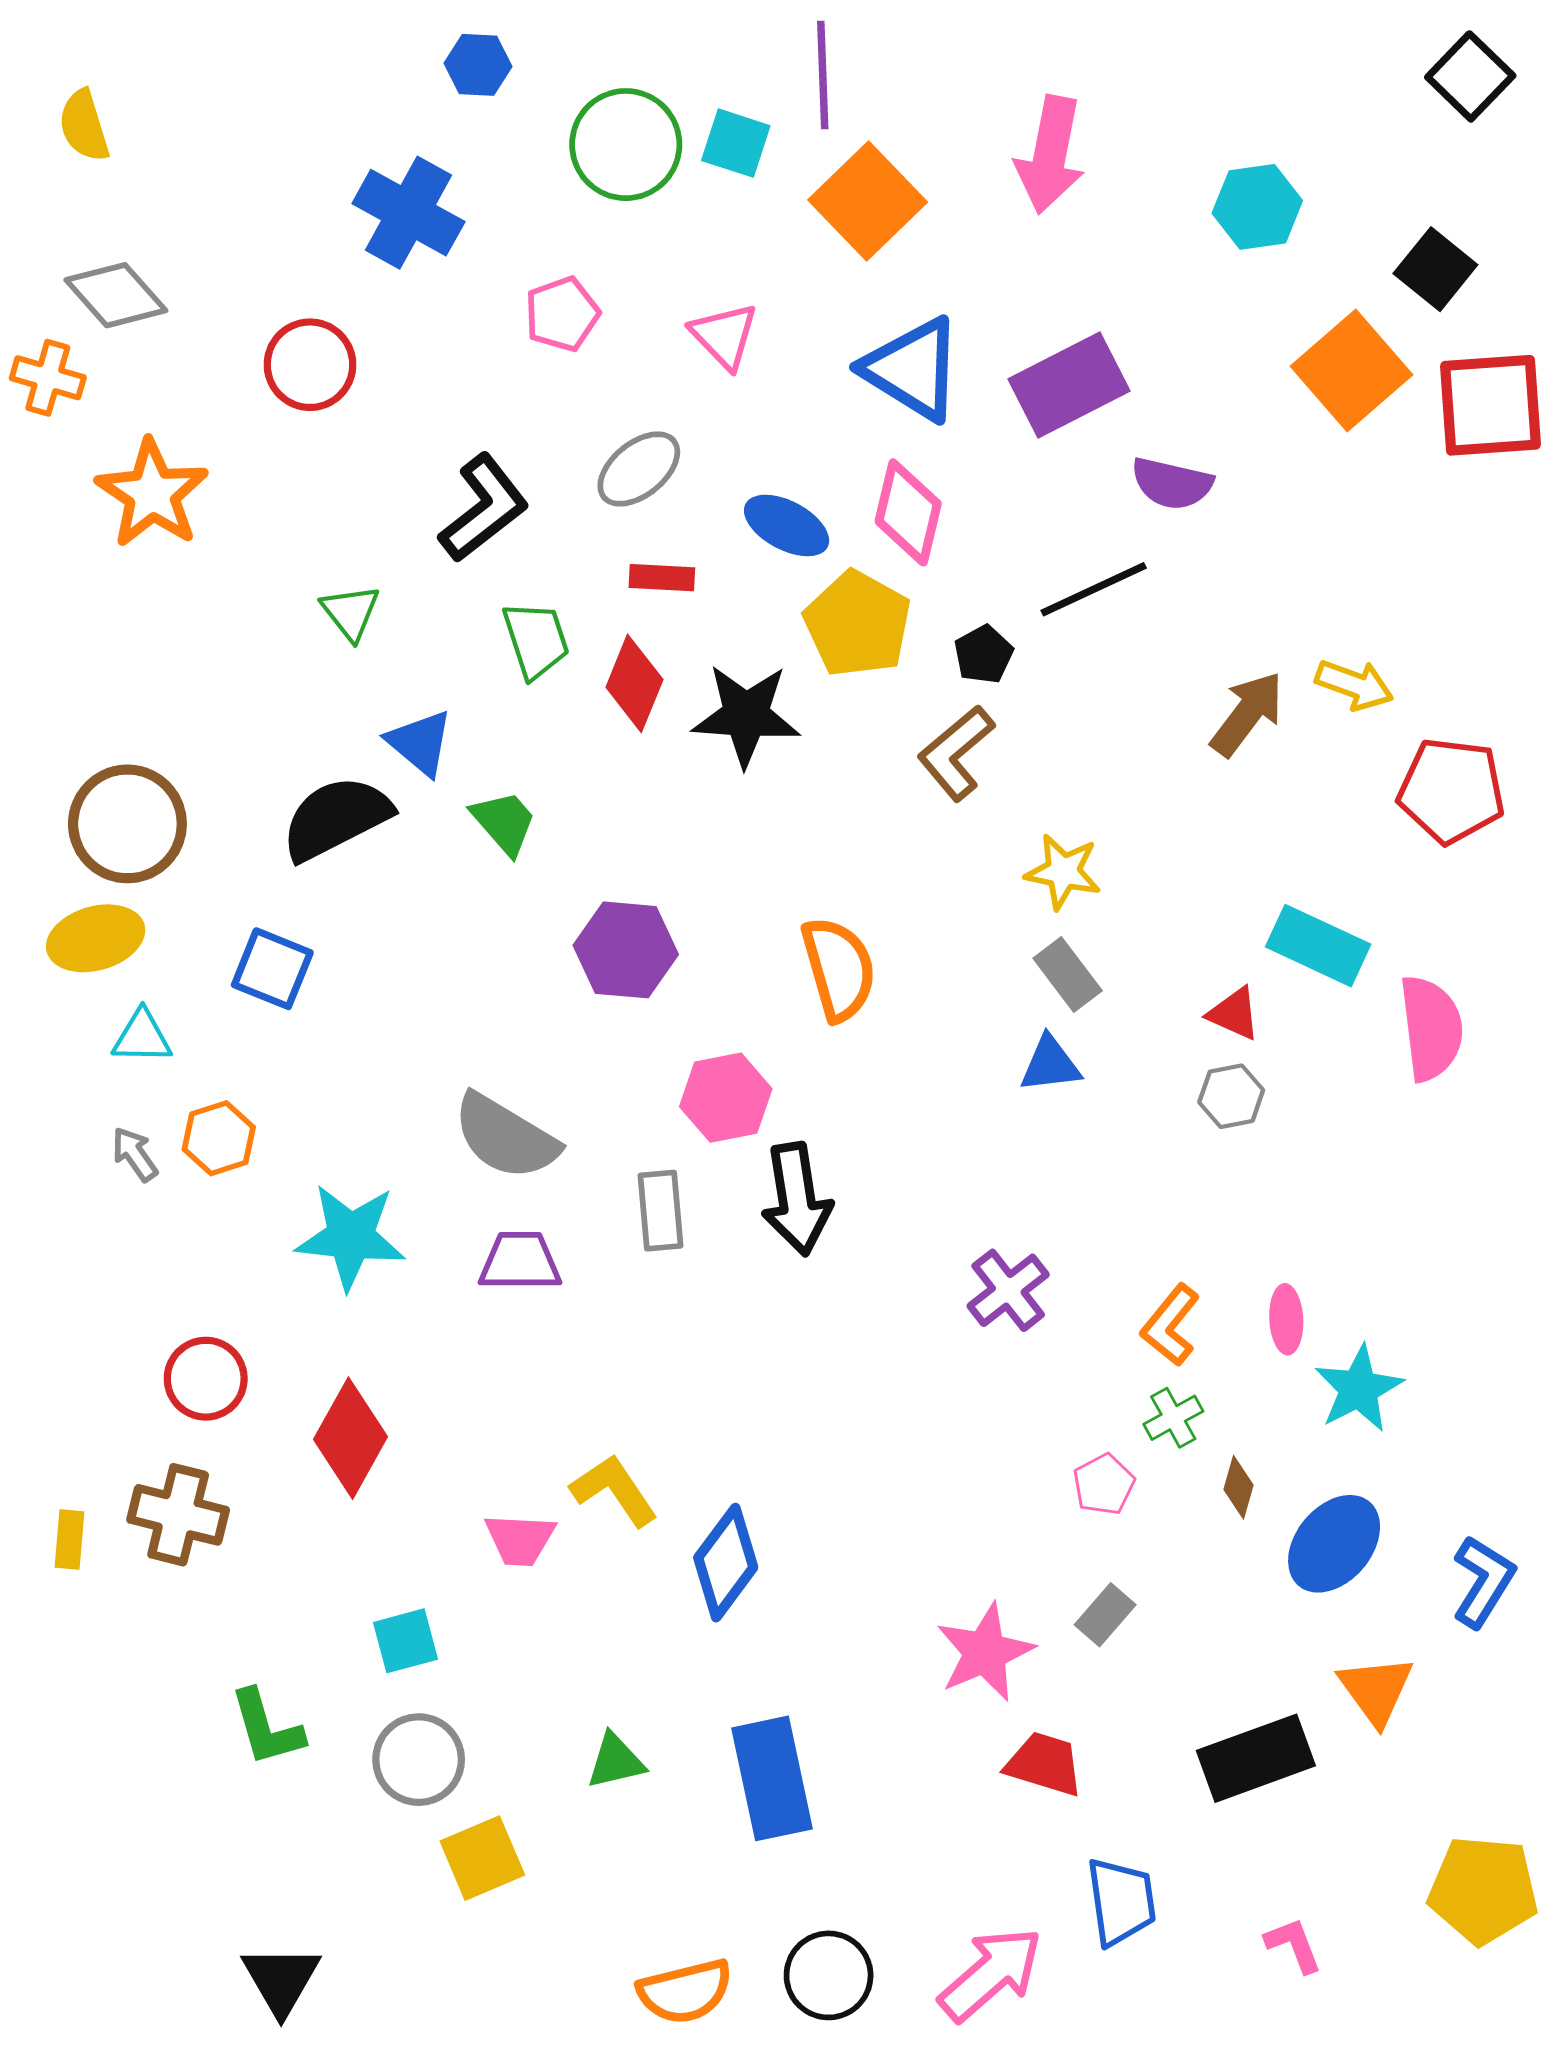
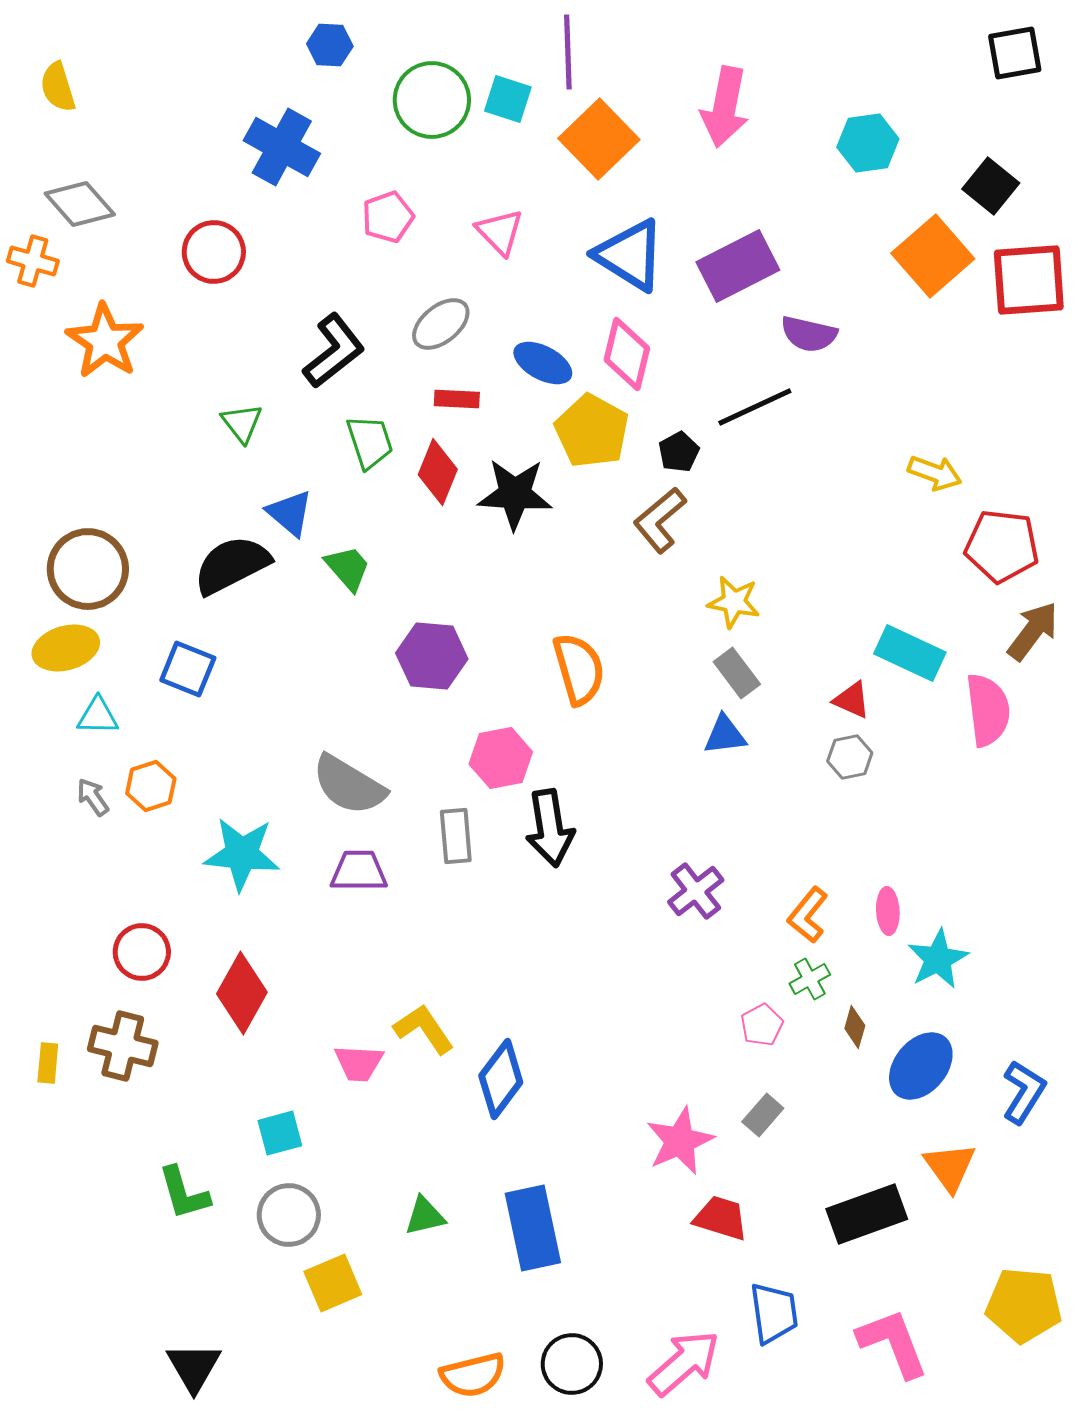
black square: (1470, 76) -> (1015, 53), turned 36
brown arrow: (1247, 714) -> (1033, 631), moved
pink L-shape: (1294, 1945) -> (893, 1343), size x1.8

